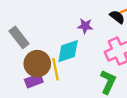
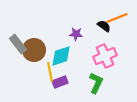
brown circle: (37, 64) -> (34, 50), moved
purple rectangle: (34, 81) -> (60, 82), moved

